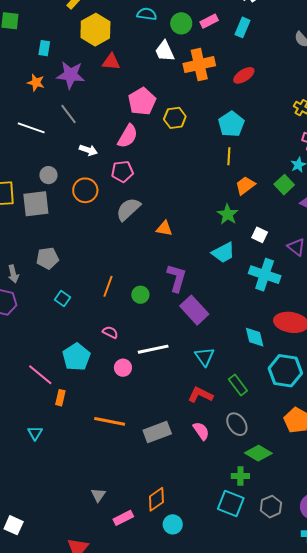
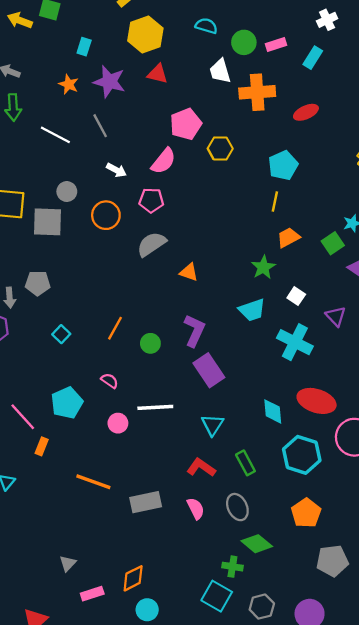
gray pentagon: (48, 258) -> (38, 283), moved

